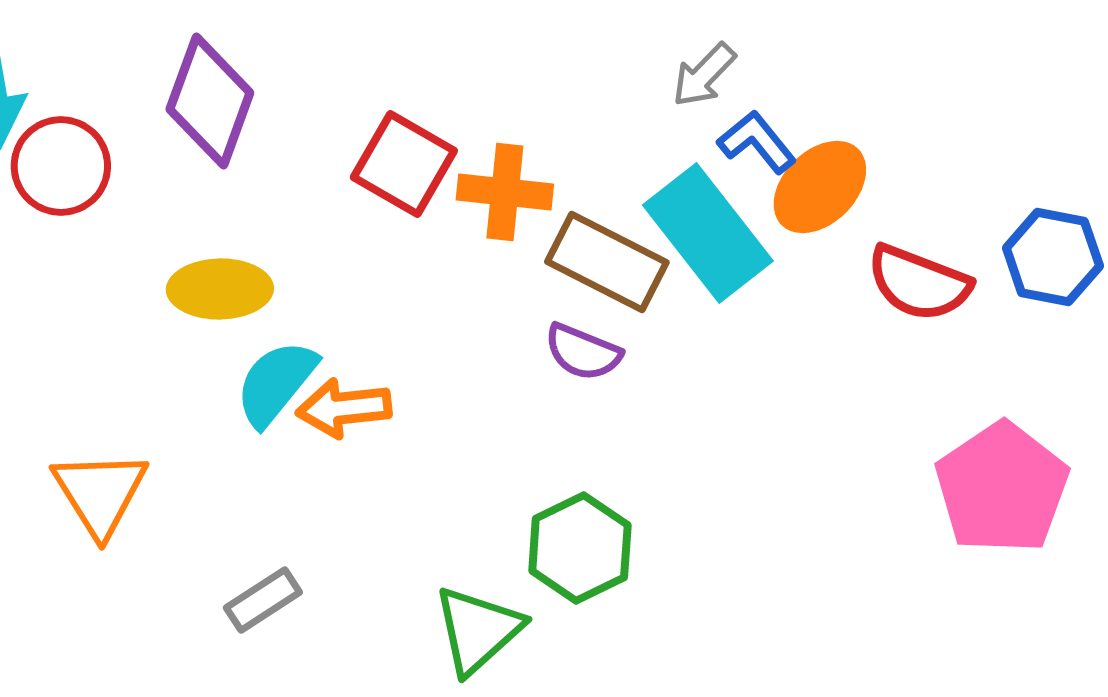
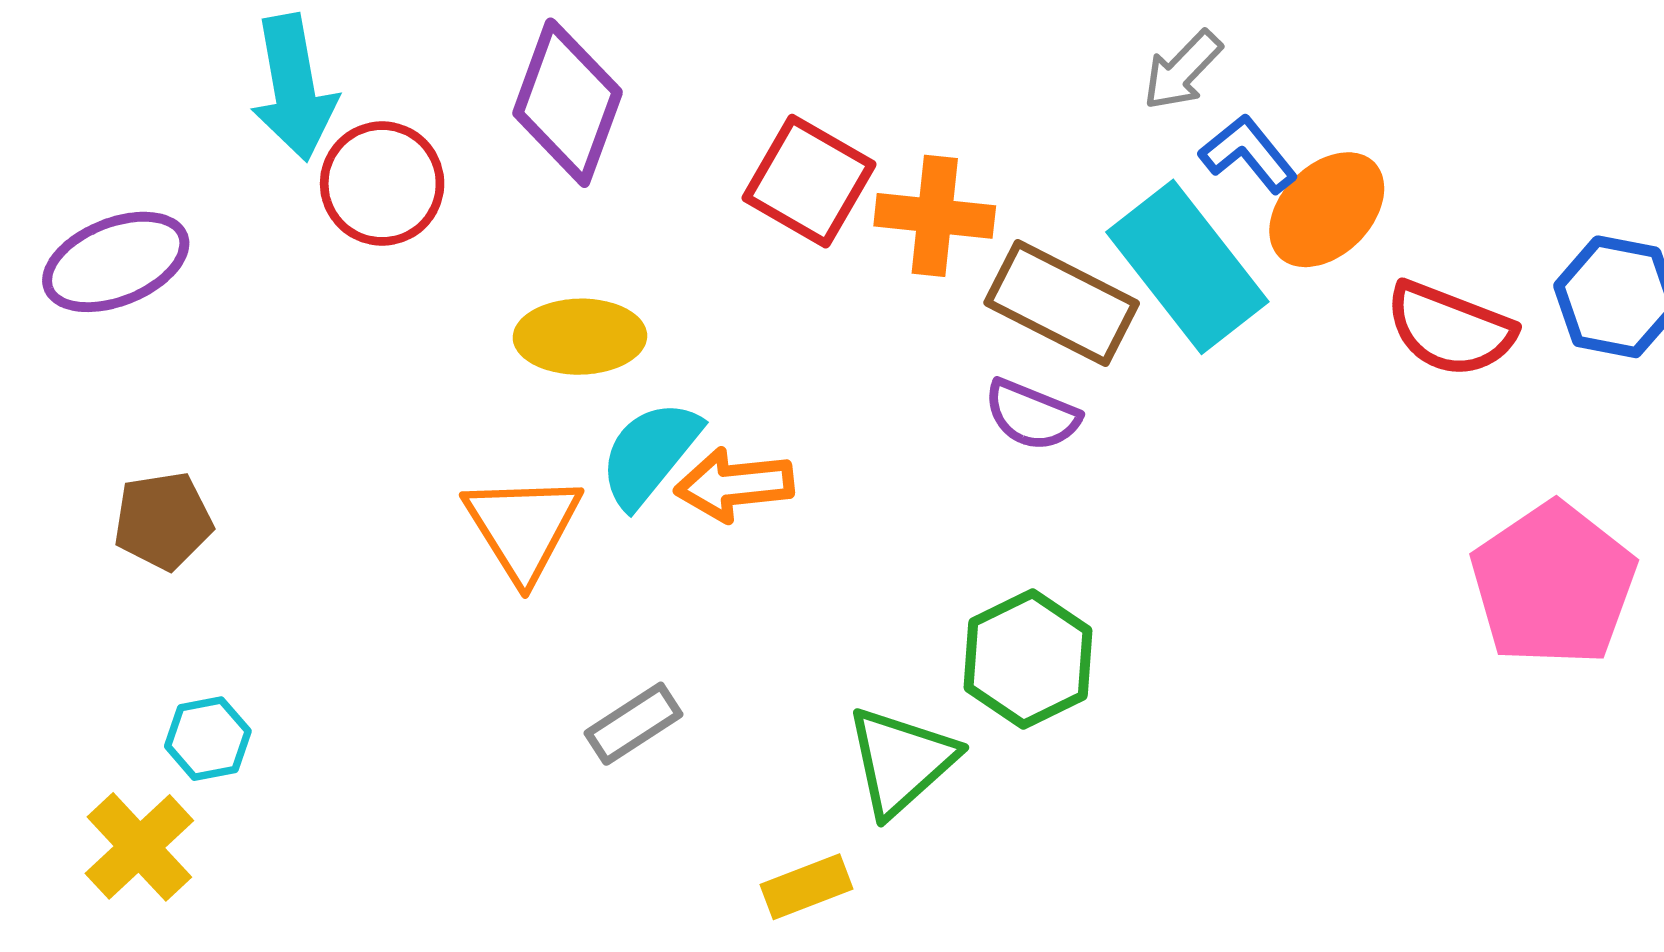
orange triangle: (100, 493) -> (523, 527), moved

